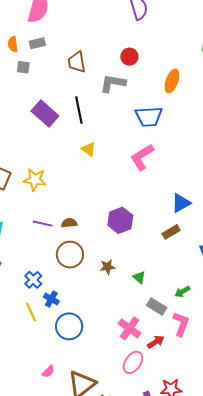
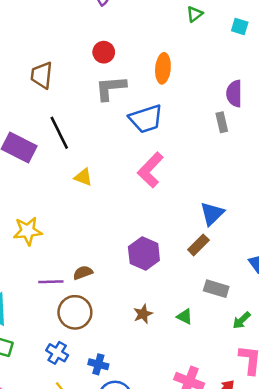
brown trapezoid: (77, 62) -> (42, 75), turned 30
gray L-shape: (113, 83) -> (111, 88), moved
brown rectangle: (171, 232) -> (198, 245), moved
brown circle: (70, 255) -> (75, 312), moved
blue cross: (51, 299) -> (98, 364), moved
gray rectangle: (157, 307) -> (216, 289), moved

